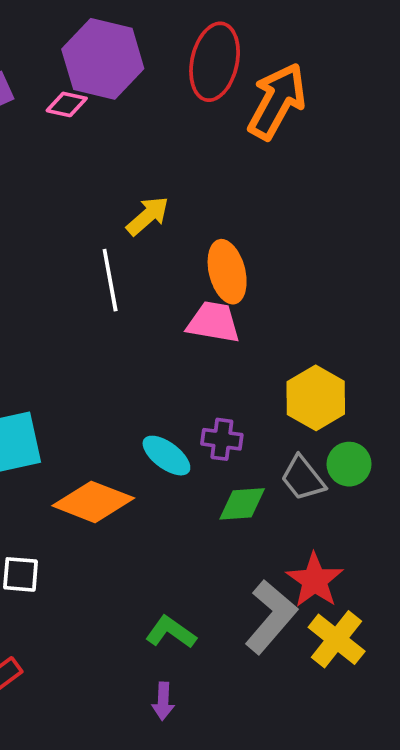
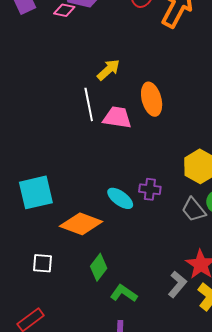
pink trapezoid: (213, 322) -> (117, 117), moved
green diamond: (242, 504) -> (99, 267), moved, turned -48
gray L-shape: (271, 617) -> (177, 284), size x0.7

